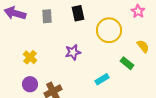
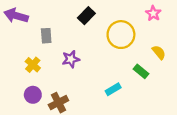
black rectangle: (78, 13) -> (86, 16), turned 56
gray rectangle: (47, 16) -> (46, 36), moved
purple star: (73, 52) -> (71, 59), moved

